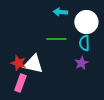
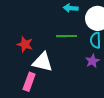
red star: (18, 63) -> (25, 44), moved

